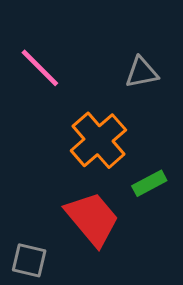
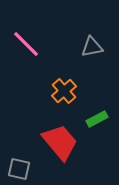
orange cross: (98, 140) -> (64, 91), size x0.7

